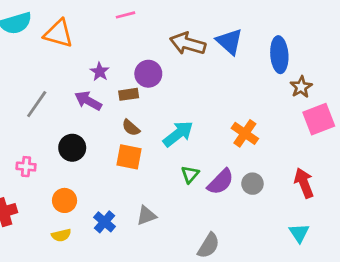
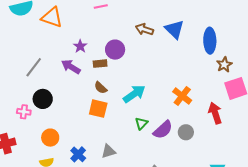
brown arrow: (188, 44) -> (144, 29), size x0.7
black circle: (72, 148) -> (43, 99), moved
red arrow: (304, 183) -> (215, 113), moved

